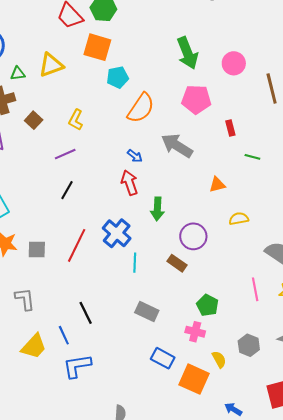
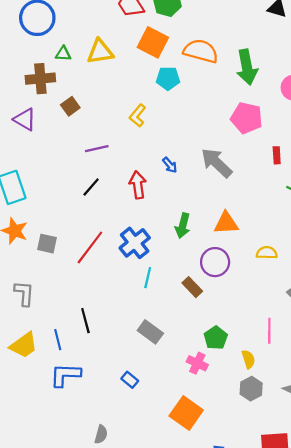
orange semicircle: (141, 108) -> (201, 51), moved, turned -120
yellow L-shape: (76, 120) -> (138, 116), moved
red arrow: (129, 183) -> (138, 185), moved
orange triangle: (217, 185) -> (226, 223), moved, size x1.4
blue rectangle: (163, 358) -> (130, 380), moved, size x0.7
yellow semicircle: (219, 359) -> (248, 359), moved

